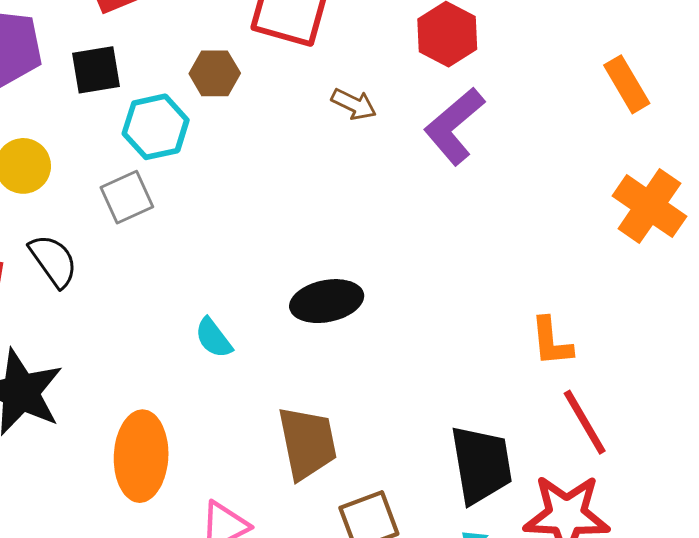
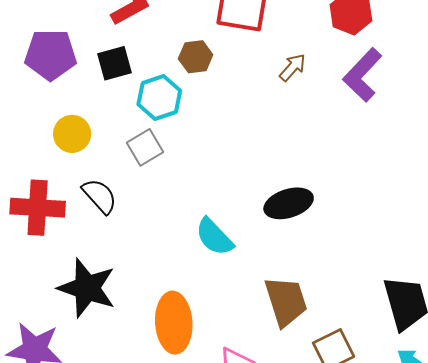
brown arrow: (354, 104) -> (293, 67), turned -68
cyan semicircle: (214, 338) -> (214, 237), size x1.4

